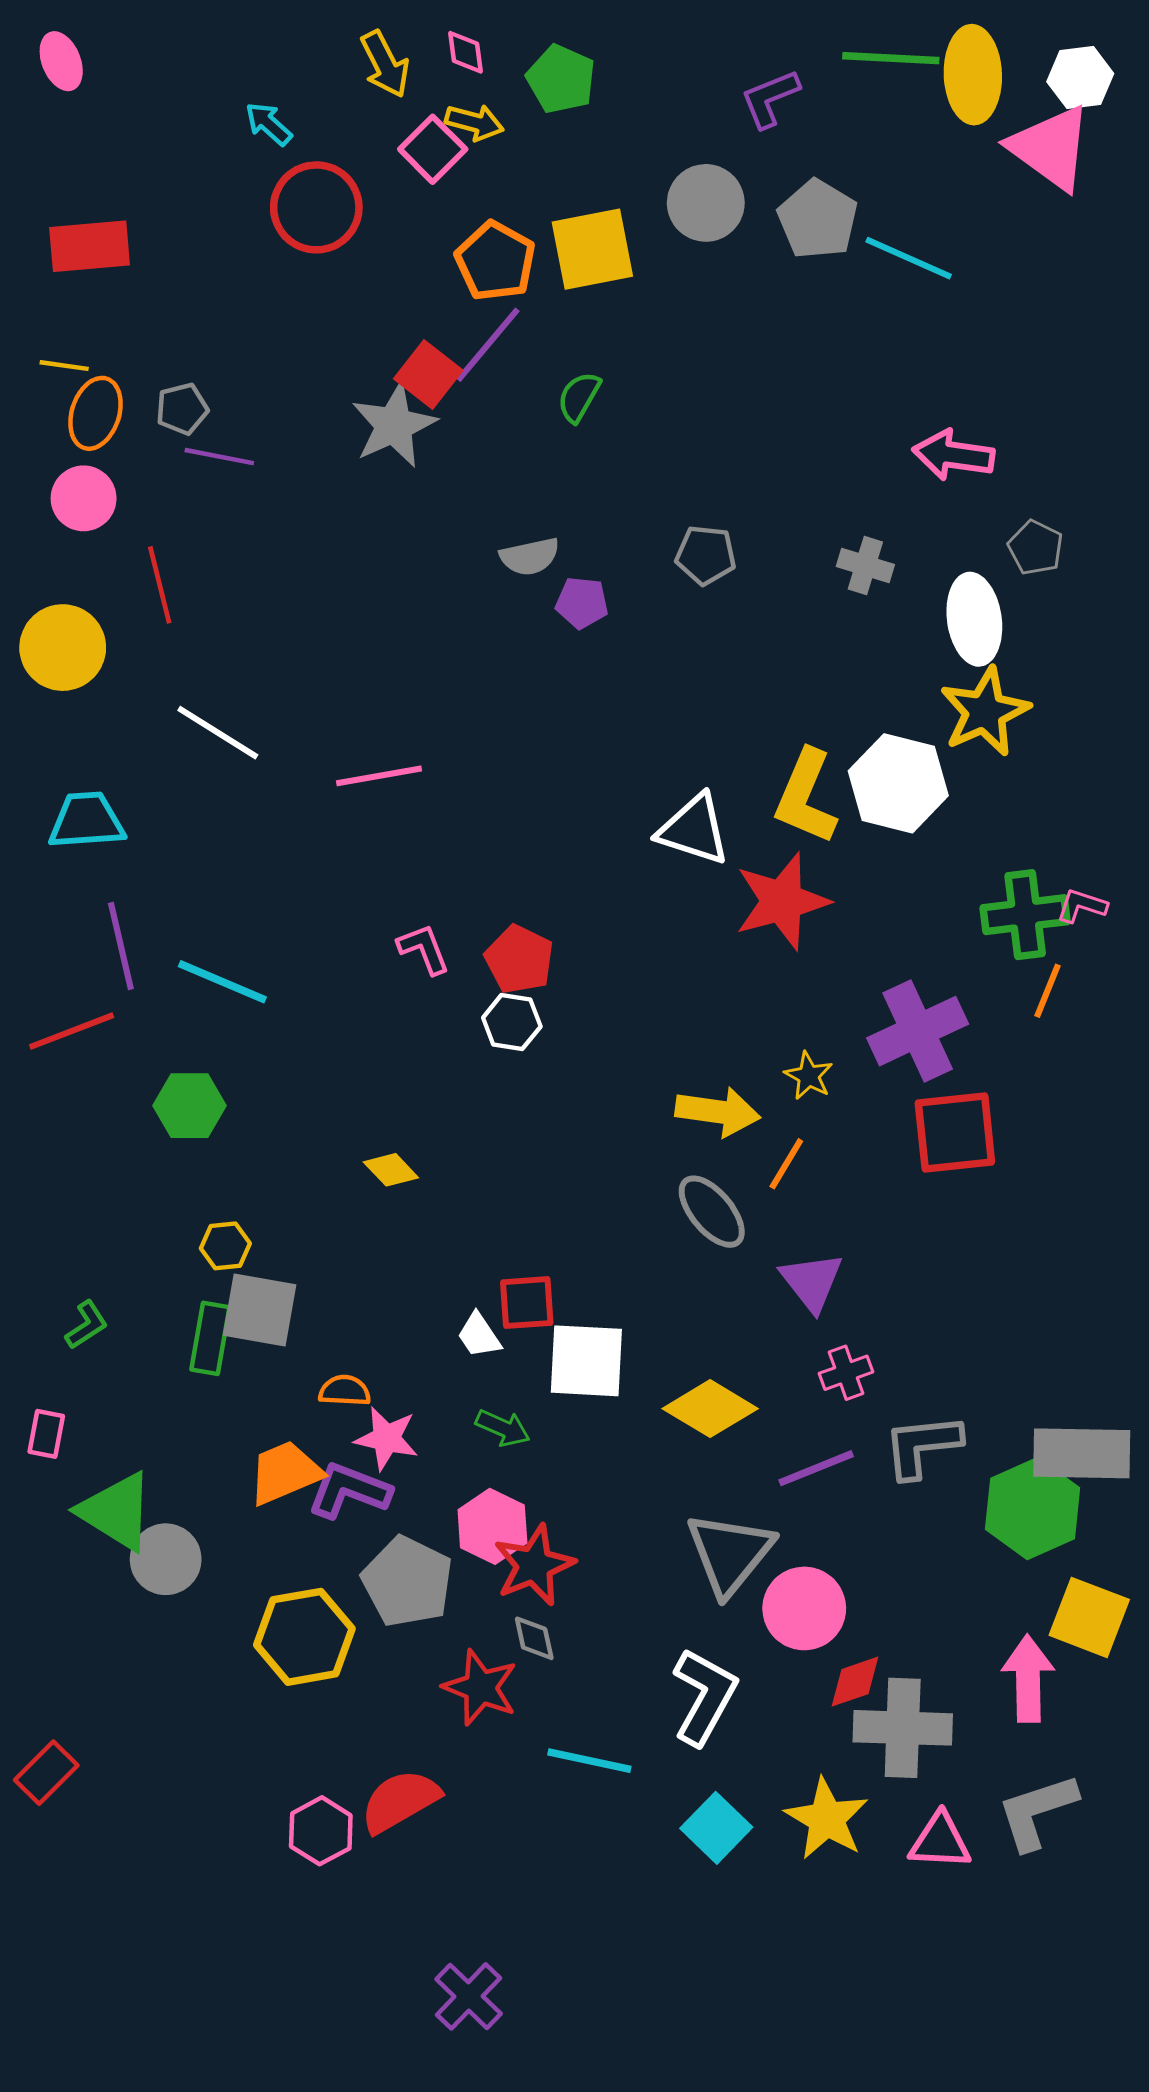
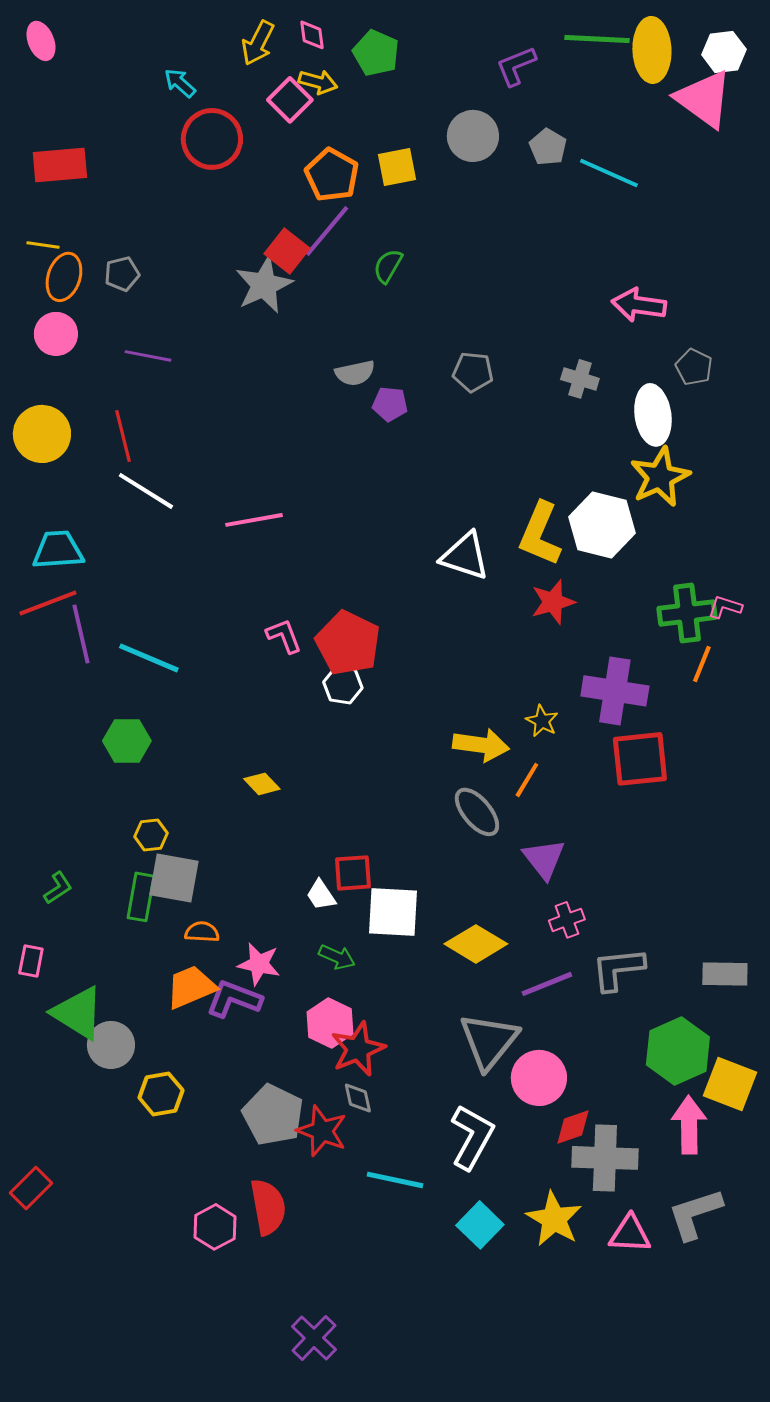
yellow arrow: (385, 64) -> (258, 43), turned 54
gray pentagon: (818, 219) -> (548, 147), size x0.7
yellow square: (592, 249) -> (397, 167), size x0.7
purple line: (219, 457) -> (148, 356), moved
red line: (160, 585) -> (123, 436), moved
red star: (782, 901) -> (553, 602), moved, size x0.7
red pentagon: (519, 959) -> (348, 643), size x1.4
red line: (72, 1031) -> (48, 603), moved
purple cross: (918, 1031) -> (615, 691), turned 34
orange semicircle: (345, 1391) -> (202, 932), moved
gray rectangle: (1082, 1453) -> (725, 974), size x0.7
green hexagon: (1033, 1509) -> (678, 1051), moved
gray pentagon: (407, 1582) -> (273, 1115), moved
yellow hexagon: (304, 1637) -> (161, 1094), moved, size x0.7
red semicircle: (400, 1801) -> (268, 1207), turned 110

